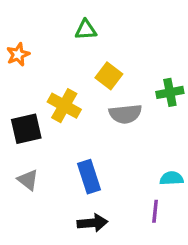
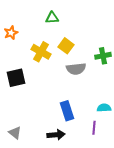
yellow cross: (64, 106) -> (41, 52), moved
blue rectangle: (89, 177) -> (67, 111), moved
gray triangle: (28, 180) -> (15, 133), moved

